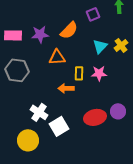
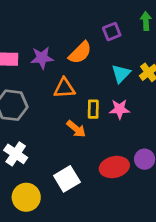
orange arrow: (66, 88) -> (76, 129), turned -140
white cross: (39, 112) -> (16, 154), moved

